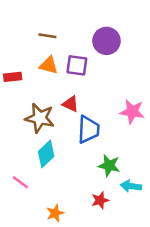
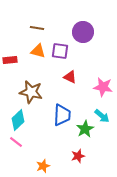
red triangle: (71, 104) -> (70, 77), moved
blue trapezoid: (88, 130) -> (62, 115), moved
cyan diamond: (46, 154) -> (18, 120), moved
green star: (109, 166) -> (85, 129), turned 30
cyan arrow: (131, 186) -> (102, 116), moved, turned -147

